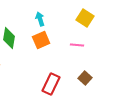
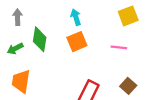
yellow square: (85, 18) -> (128, 16), turned 36

